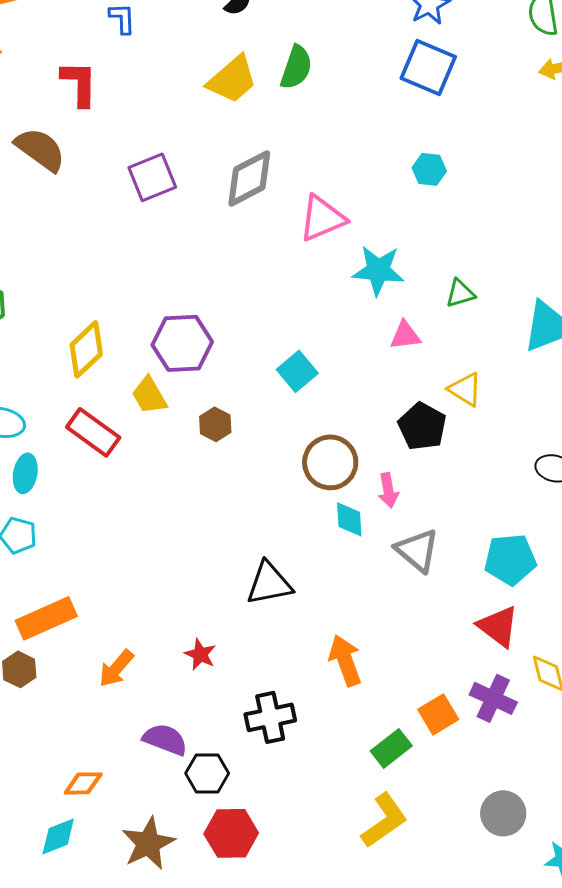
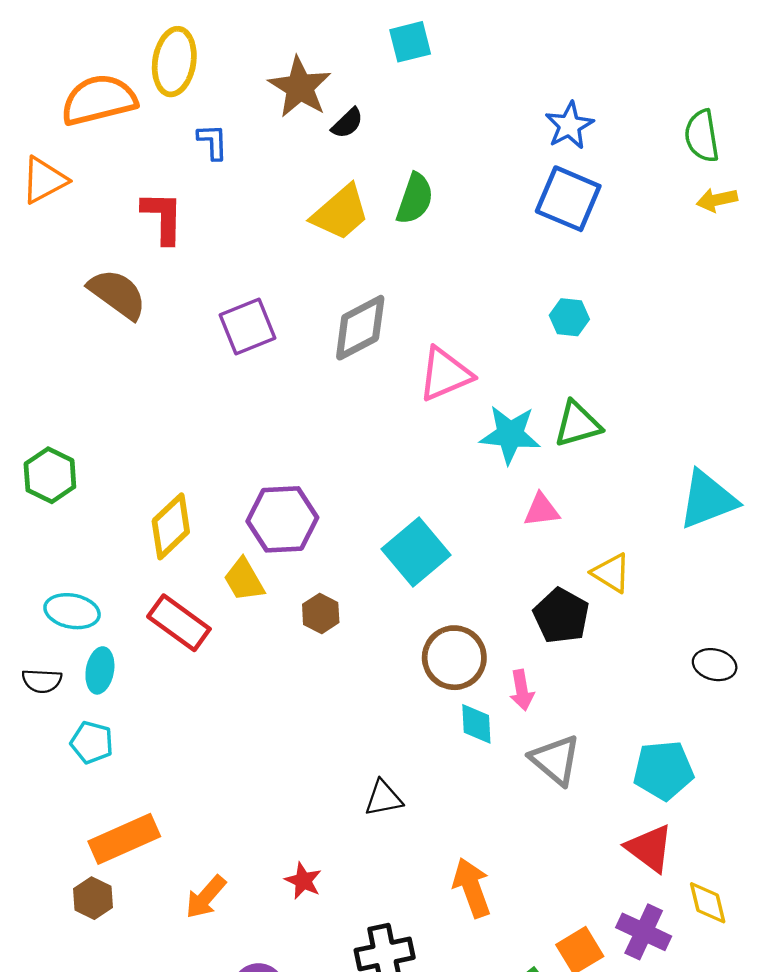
green triangle: (460, 293) -> (577, 424), moved, size x1.4
cyan square: (297, 371) -> (416, 552), size x1.4
black triangle: (269, 583) -> (383, 798), size x0.7

